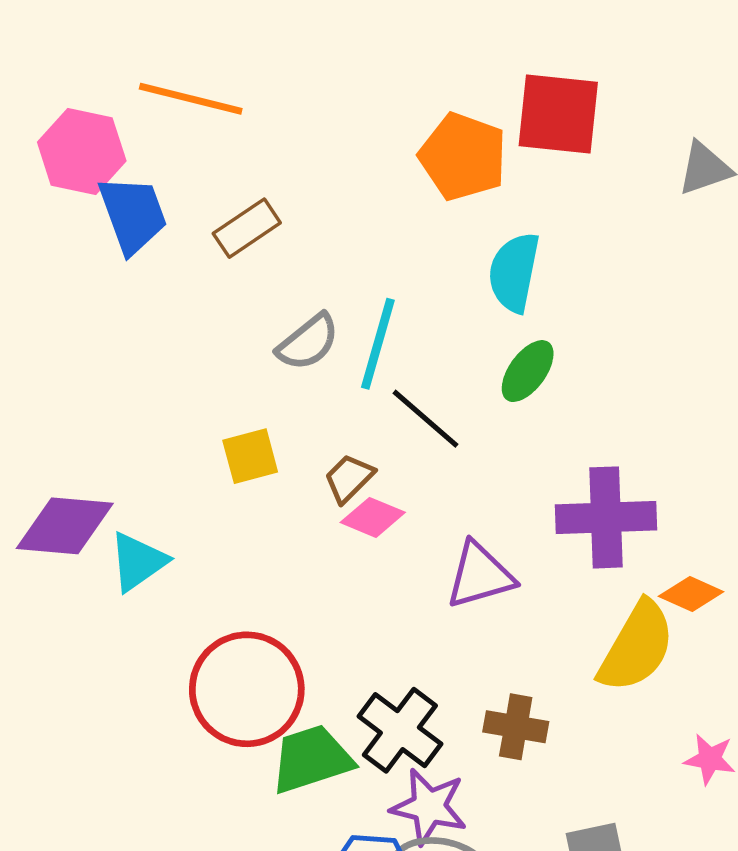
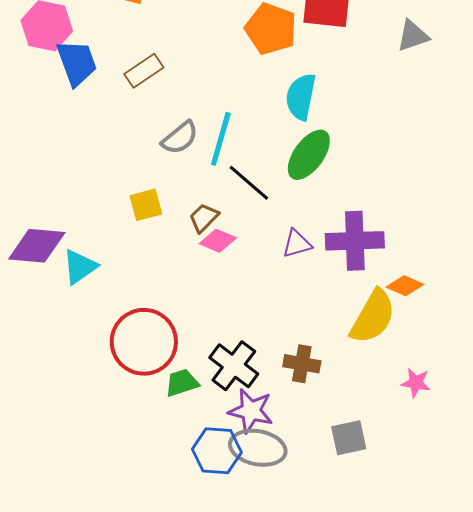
green ellipse: (528, 371) -> (309, 155), size x1.4
purple triangle: (480, 575) -> (297, 244), moved, size x0.7
green trapezoid: (311, 759) -> (182, 383), size x0.7

